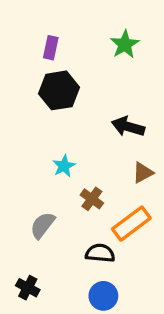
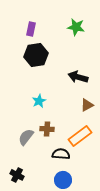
green star: (125, 44) -> (76, 27), turned -30
brown cross: (92, 199) -> (47, 129), moved, turned -32

